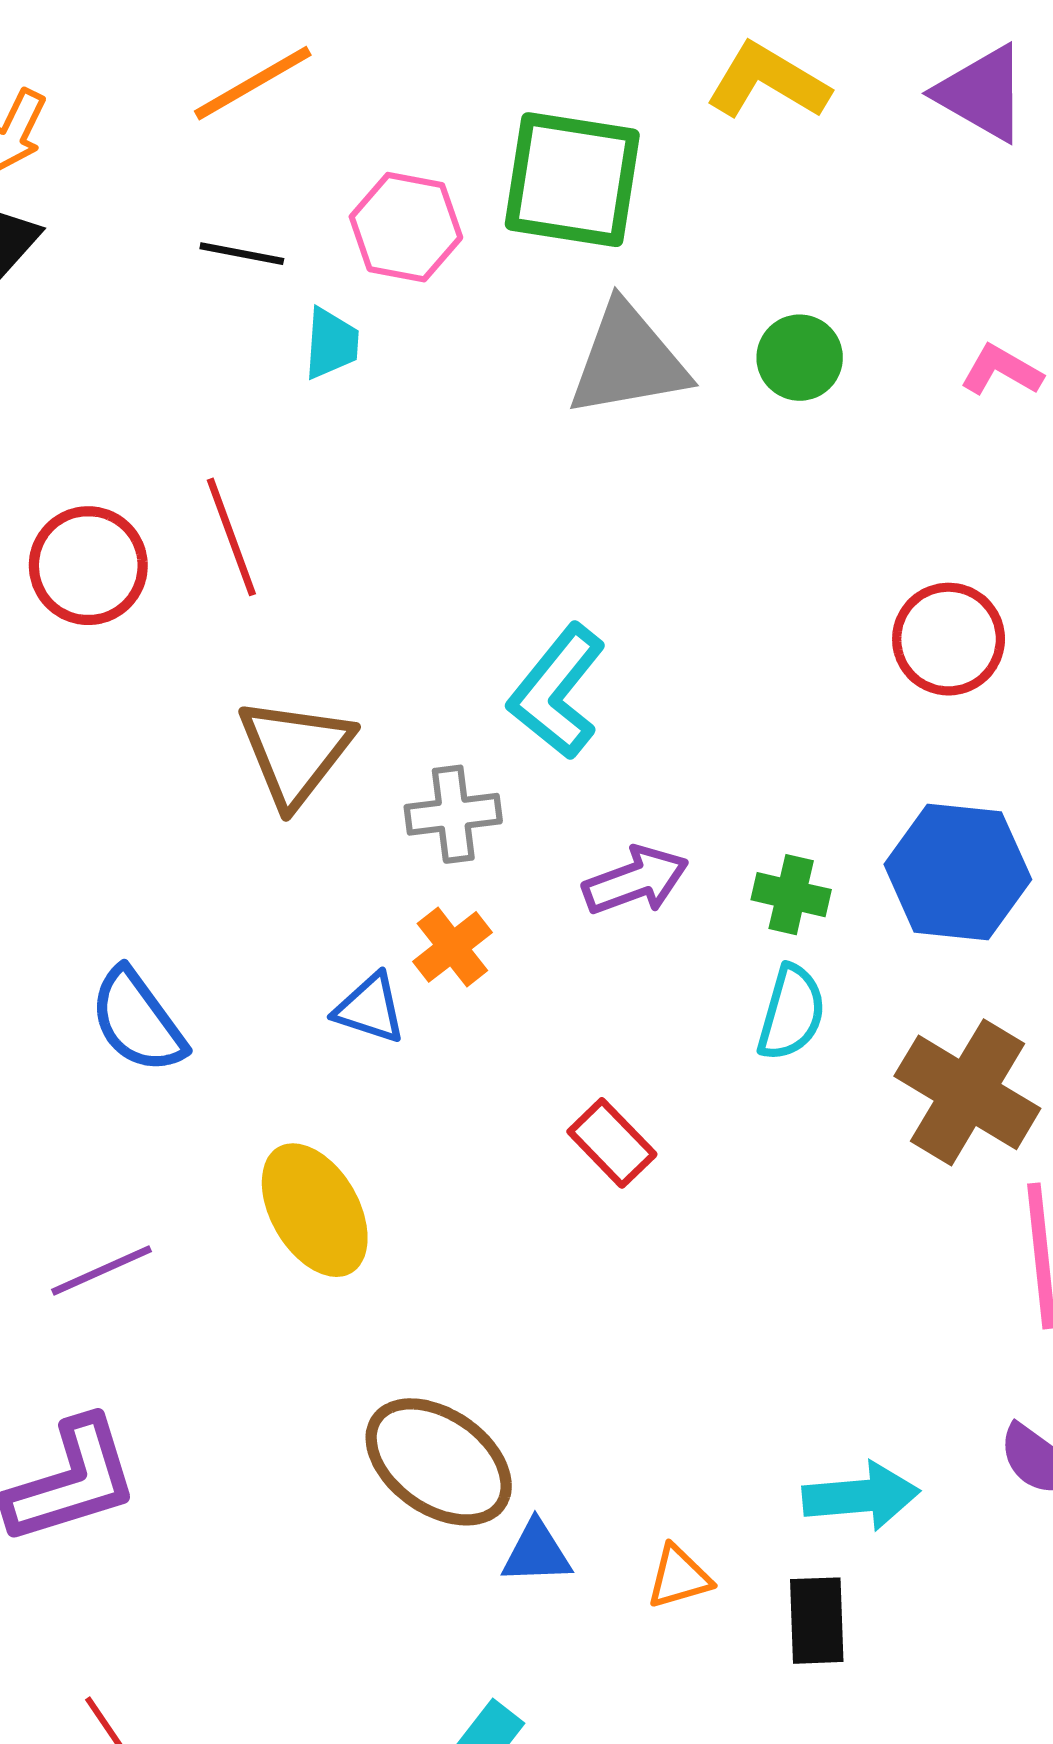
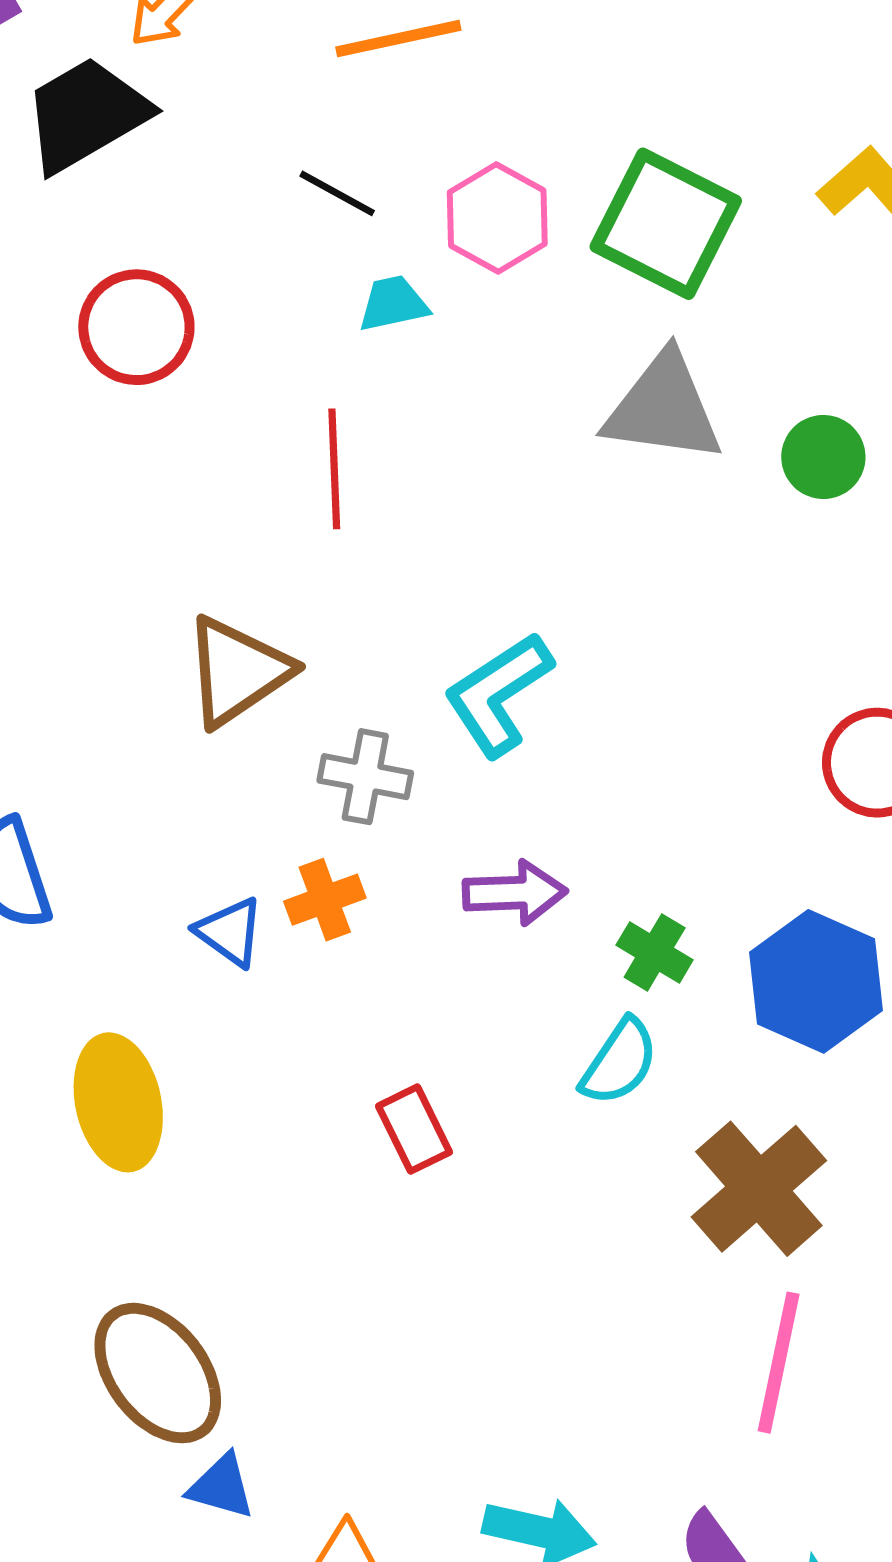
cyan trapezoid: (331, 343) -> (393, 304), turned -124
red line: (231, 537) -> (334, 469), moved
red circle: (88, 566) -> (136, 327), moved

